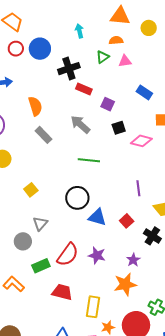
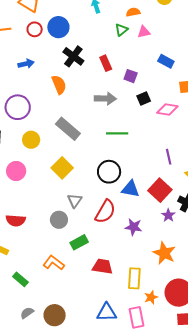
black cross: (69, 69) -> (73, 56), moved, turned -30
red rectangle: (84, 89) -> (106, 63), turned 49
gray arrow: (80, 124) -> (105, 99), turned 145
gray rectangle: (44, 135) -> (68, 129), moved, size x1.4
yellow square: (31, 190) -> (62, 168), size x1.5
red square: (127, 221) -> (160, 190), size x1.6
red semicircle: (68, 255) -> (105, 212), moved
purple star: (133, 260) -> (168, 215), moved
orange star: (125, 284) -> (164, 253), turned -30

